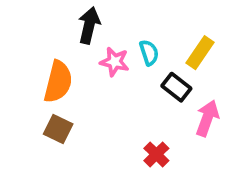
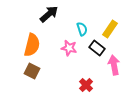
black arrow: (89, 25) -> (49, 14), turned 36
pink star: (115, 62) -> (69, 48), moved
pink arrow: (207, 118) -> (114, 65), turned -30

